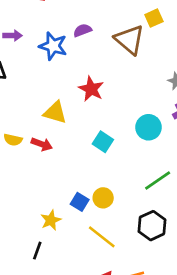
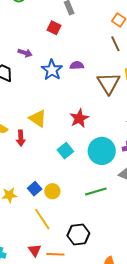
red star: (91, 89) -> (79, 118), moved
cyan circle: (149, 127) -> (102, 151), size x1.4
red arrow: (42, 144) -> (21, 138), turned 49
black hexagon: (152, 226) -> (78, 234), moved

